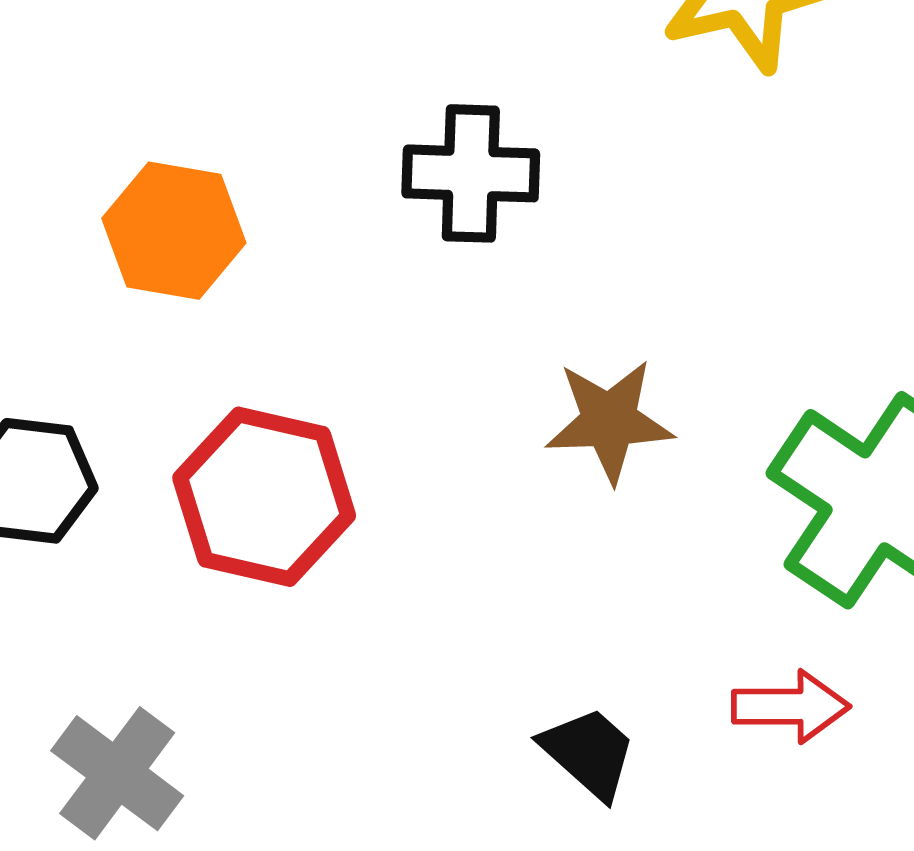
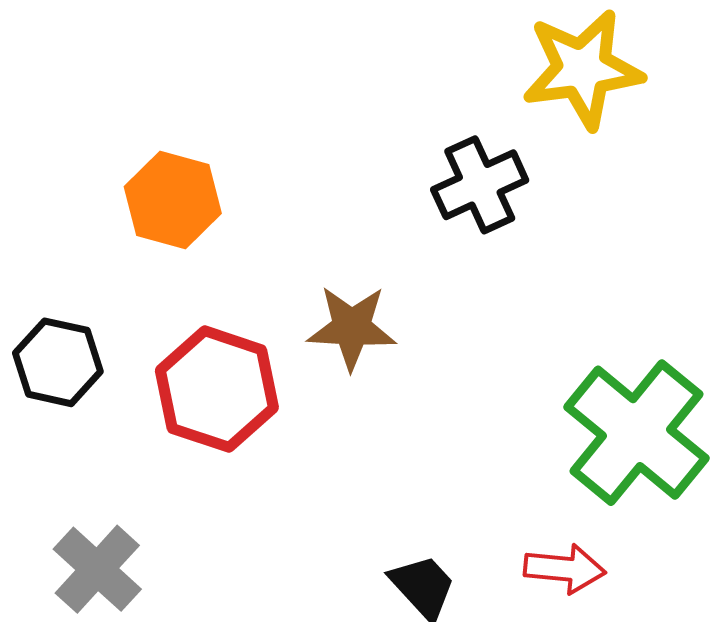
black cross: (471, 173) -> (480, 185), moved, turned -32
brown star: (609, 421) -> (352, 328), moved

